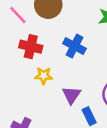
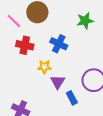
yellow star: (44, 76) -> (44, 67), moved

